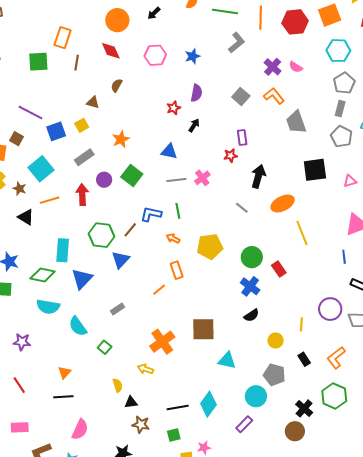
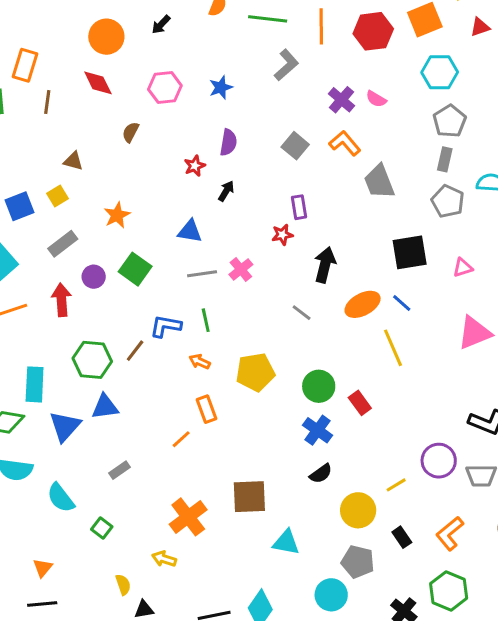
brown semicircle: (117, 85) -> (131, 132), moved
blue line: (344, 257) -> (402, 303), moved, turned -40
blue triangle: (121, 260) -> (105, 407), moved, turned 42
yellow line: (301, 324) -> (396, 485), turned 56
yellow circle: (276, 340) -> (358, 510), size x1.5

